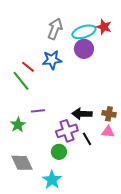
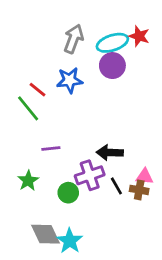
brown cross: (109, 114) -> (139, 190), moved
green star: (18, 125) -> (28, 181), moved
green circle: (59, 152) -> (68, 193), moved
gray diamond: (22, 163) -> (45, 234), moved

